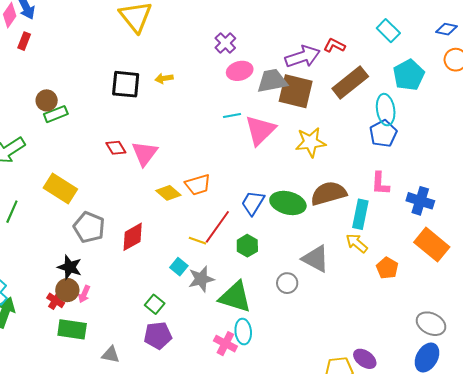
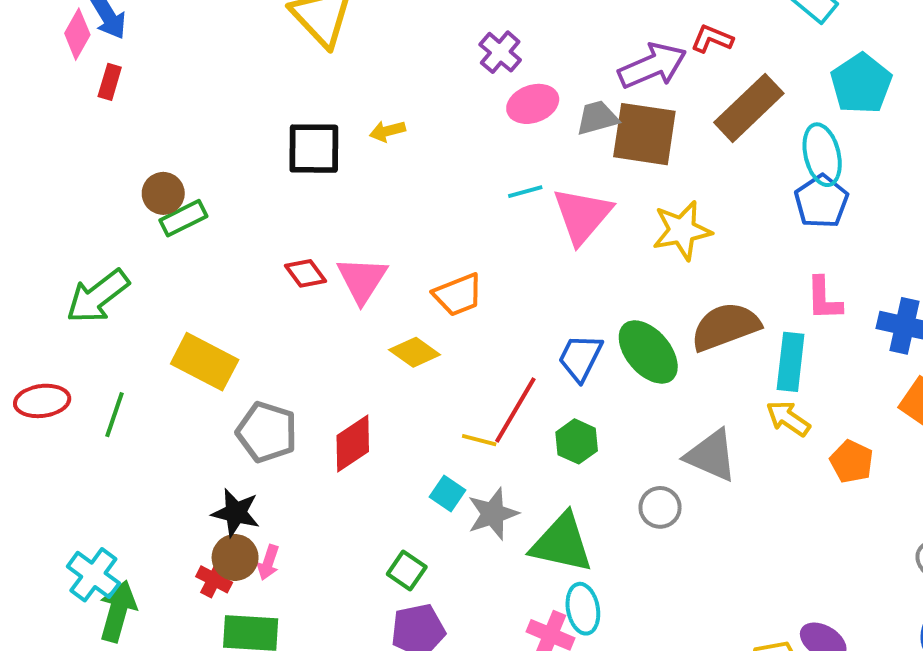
gray trapezoid: (272, 81) -> (597, 118), size x0.7
orange trapezoid: (198, 185) -> (458, 295), moved
green ellipse: (288, 203) -> (648, 352), turned 40

